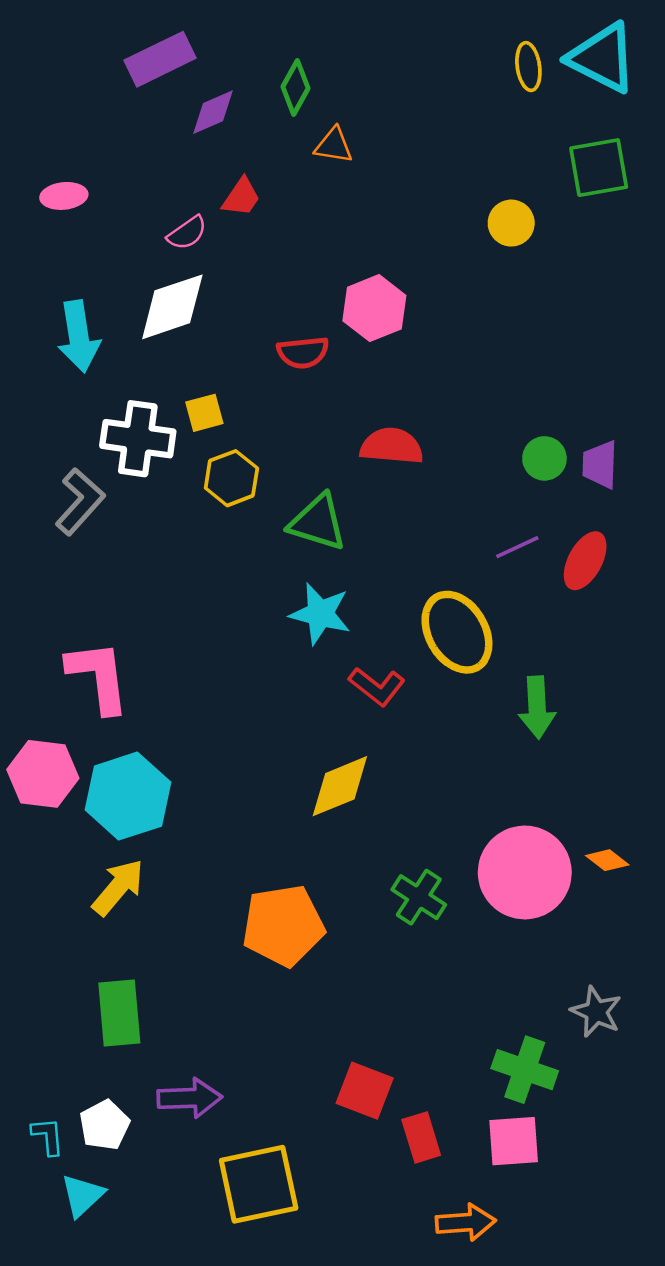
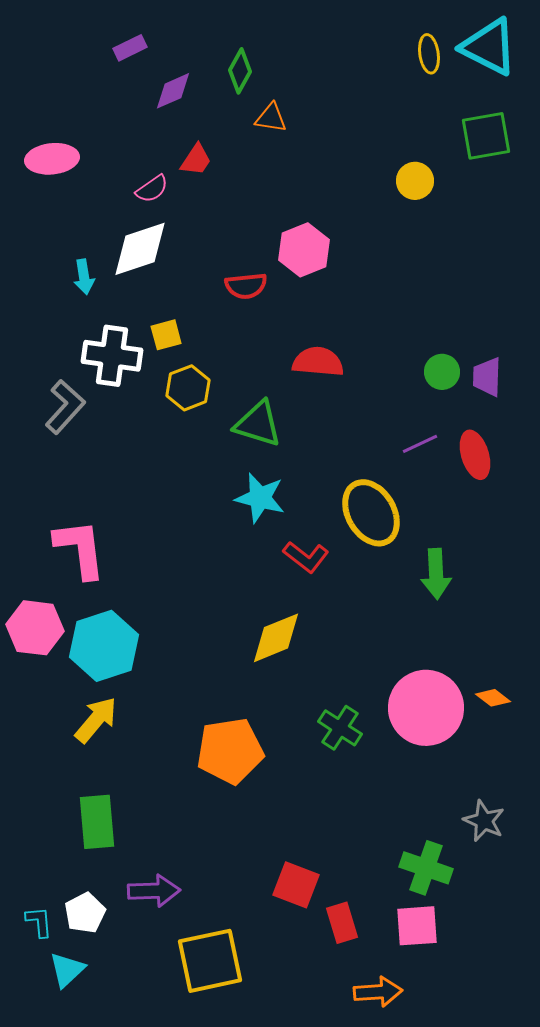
purple rectangle: (160, 59) -> (130, 48), size x0.6
pink ellipse: (64, 196) -> (52, 159), size x1.4
cyan arrow: (79, 336) -> (84, 277), moved, size x0.6
red ellipse: (585, 561) -> (475, 455), turned -45

